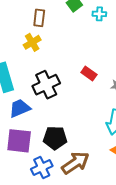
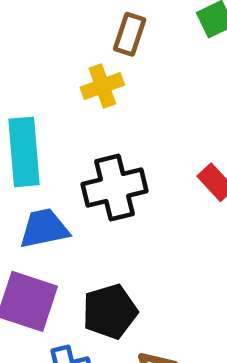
black pentagon: (55, 138) -> (110, 311), turned -30

